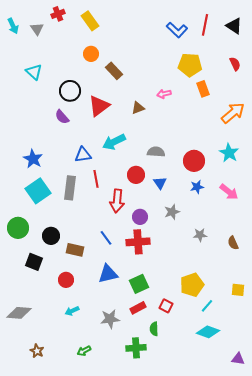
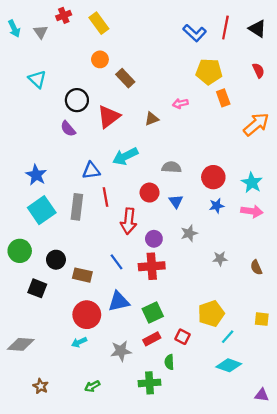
cyan star: (229, 153) -> (252, 183), moved
pink arrow: (229, 192) -> (252, 211), turned -30
red circle: (66, 280) -> (87, 315), moved, size x1.6

